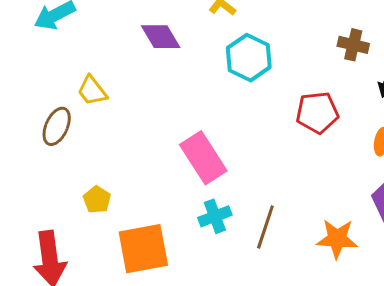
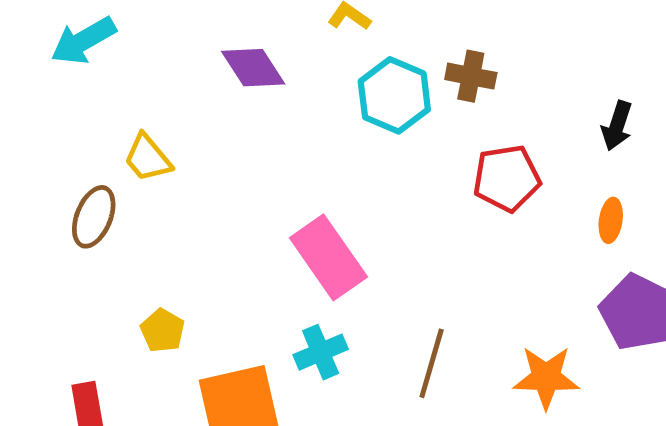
brown cross: (353, 45) -> (471, 76), moved
cyan cross: (215, 216) -> (321, 352), moved

